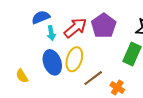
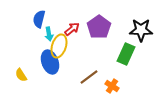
blue semicircle: (41, 17) -> (39, 19), turned -54
red arrow: (75, 28) -> (72, 29), size x0.7
yellow ellipse: (74, 59) -> (59, 46), moved

